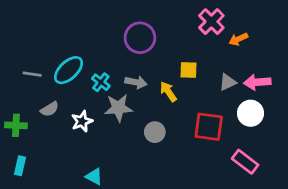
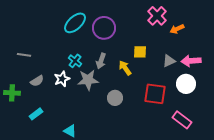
cyan ellipse: (69, 70) -> (75, 23), moved
gray arrow: (136, 82) -> (101, 61), turned 98
white star: (82, 121) -> (62, 79), moved
cyan rectangle: (20, 166) -> (36, 114), moved, turned 40

